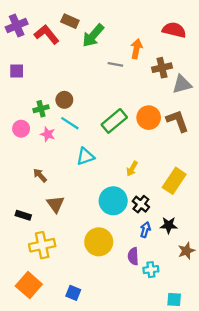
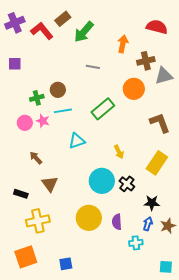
brown rectangle: (70, 21) -> (63, 19), turned -63
gray line: (115, 64) -> (93, 67), moved
orange circle: (149, 118) -> (134, 89), moved
brown L-shape: (178, 121) -> (160, 123), moved
cyan line: (70, 123) -> (63, 111), turned -42
pink circle: (21, 129) -> (25, 123), moved
yellow arrow: (132, 169) -> (119, 152), turned -56
blue arrow: (145, 230) -> (148, 224), moved
purple semicircle: (133, 256) -> (117, 222), moved
orange square: (29, 285) -> (26, 257), turned 30
blue square: (73, 293) -> (66, 264), turned -32
cyan square: (174, 300) -> (166, 267), moved

